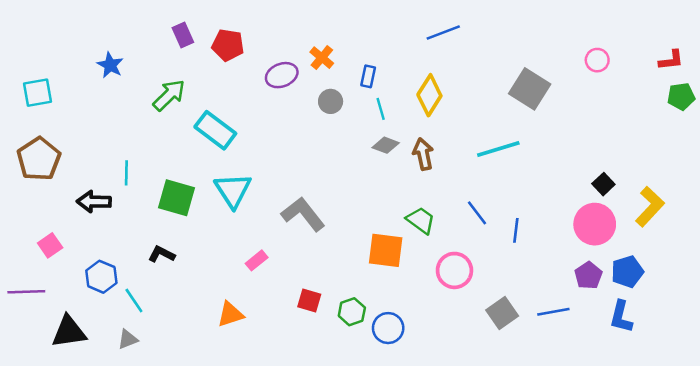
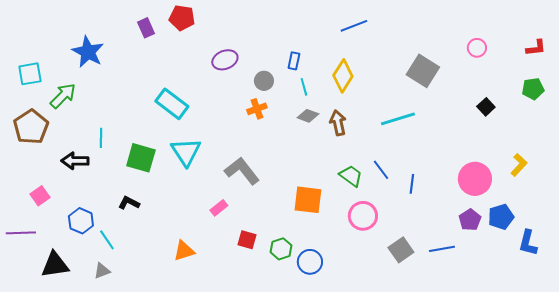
red pentagon: (228, 45) -> (182, 18), moved
orange cross: (322, 58) -> (257, 109), moved, turned 30
blue star: (110, 65) -> (88, 52), size x1.5
green arrow: (169, 95) -> (63, 96), moved
green pentagon: (681, 96) -> (533, 89), moved
black square: (603, 184) -> (486, 107), moved
yellow L-shape: (650, 207) -> (519, 165), size x0.7
green trapezoid: (421, 220) -> (351, 176), moved
pink rectangle: (257, 260) -> (219, 208), moved
blue L-shape: (621, 317) -> (528, 243), moved

